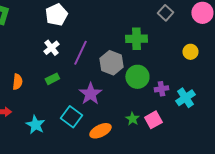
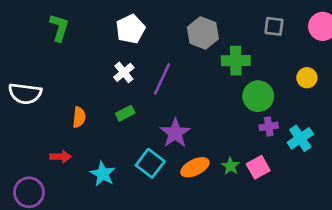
gray square: (165, 13) -> (274, 26), turned -35
gray hexagon: (111, 63) -> (203, 33), moved
green circle: (137, 77) -> (258, 96), moved
orange ellipse: (100, 131) -> (195, 167), moved

